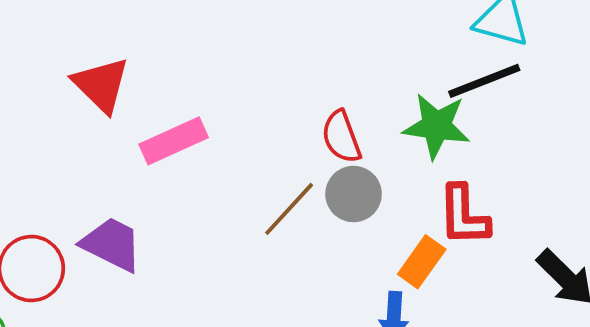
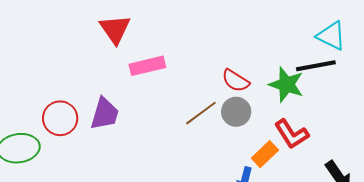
red semicircle: (341, 137) -> (236, 81), turned -48
red L-shape: (464, 215) -> (292, 134), turned -42
purple trapezoid: (112, 244) -> (105, 114), turned 69

